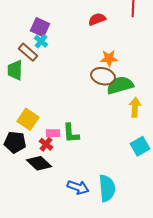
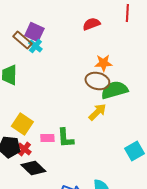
brown rectangle: (28, 52) -> (22, 40), moved
yellow arrow: (135, 107) -> (97, 112), moved, turned 42
red cross: (46, 144) -> (24, 149), moved

